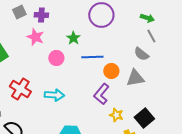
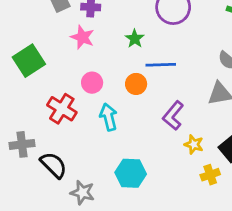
pink circle: (56, 58) -> (92, 83), moved
orange circle: (111, 71) -> (136, 84), moved
cyan arrow: (54, 95) -> (109, 117), turned -108

